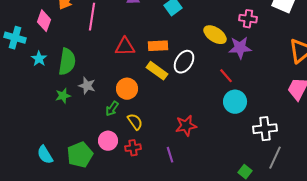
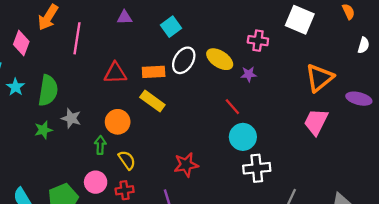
purple star: (240, 48) -> (249, 74), size x0.6
white ellipse: (184, 62) -> (184, 60), moved
green arrow: (112, 109) -> (100, 145), turned 147
white cross: (265, 129) -> (257, 168), moved

